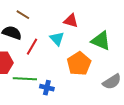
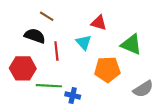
red line: (32, 47) -> (56, 51), turned -36
orange pentagon: (79, 64) -> (107, 69), turned 30

